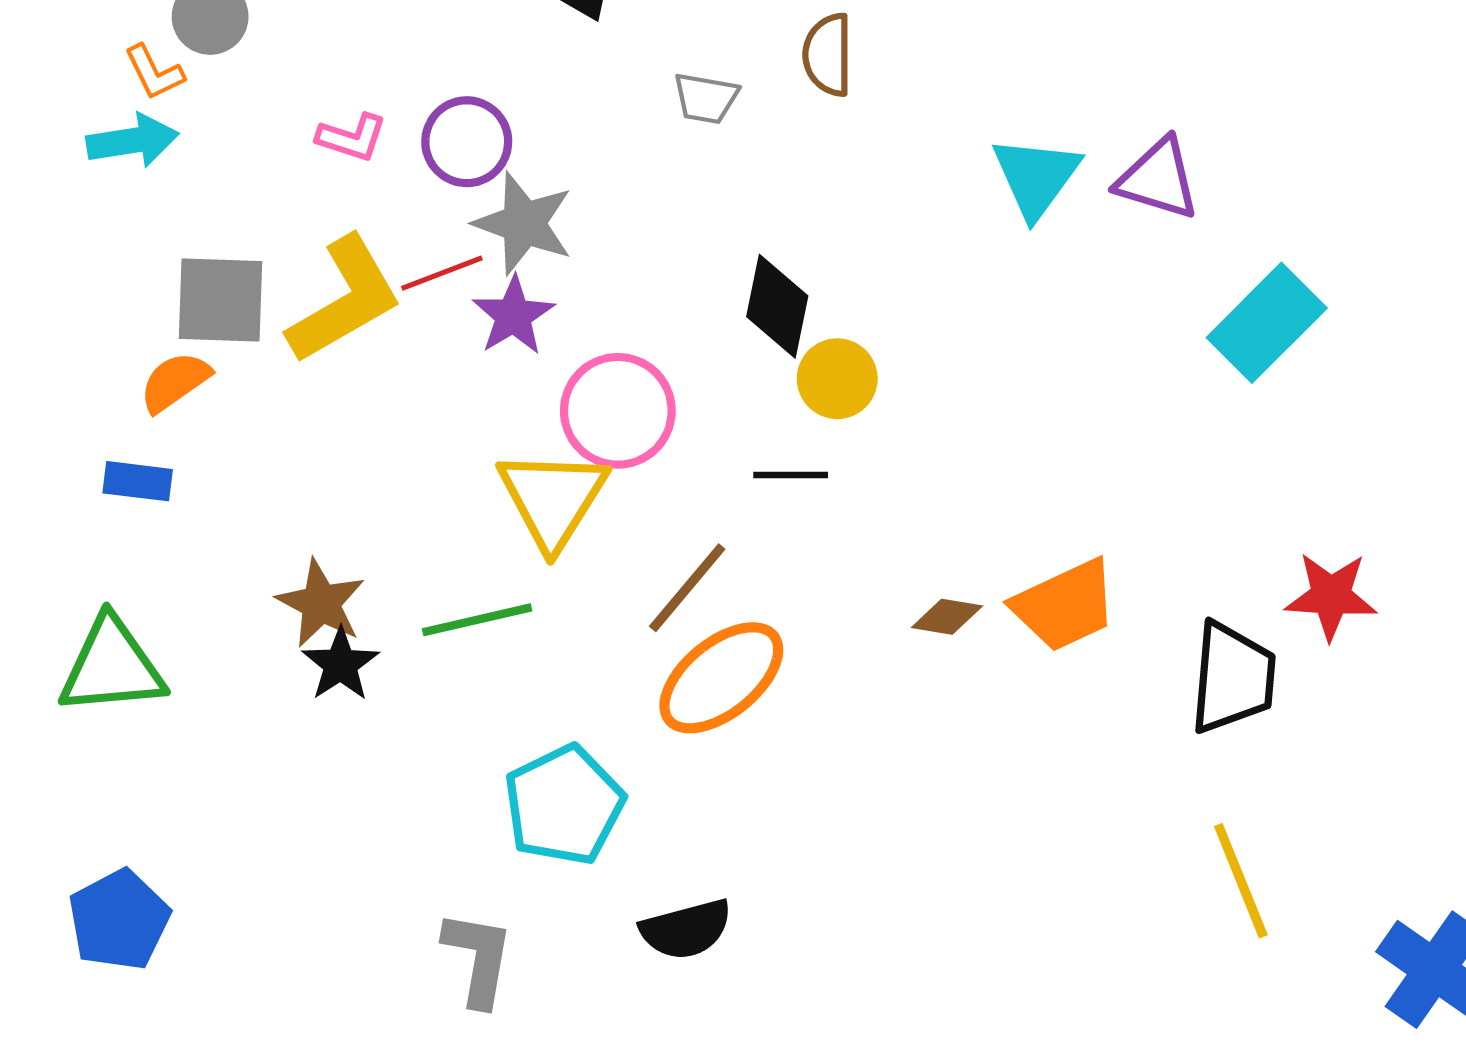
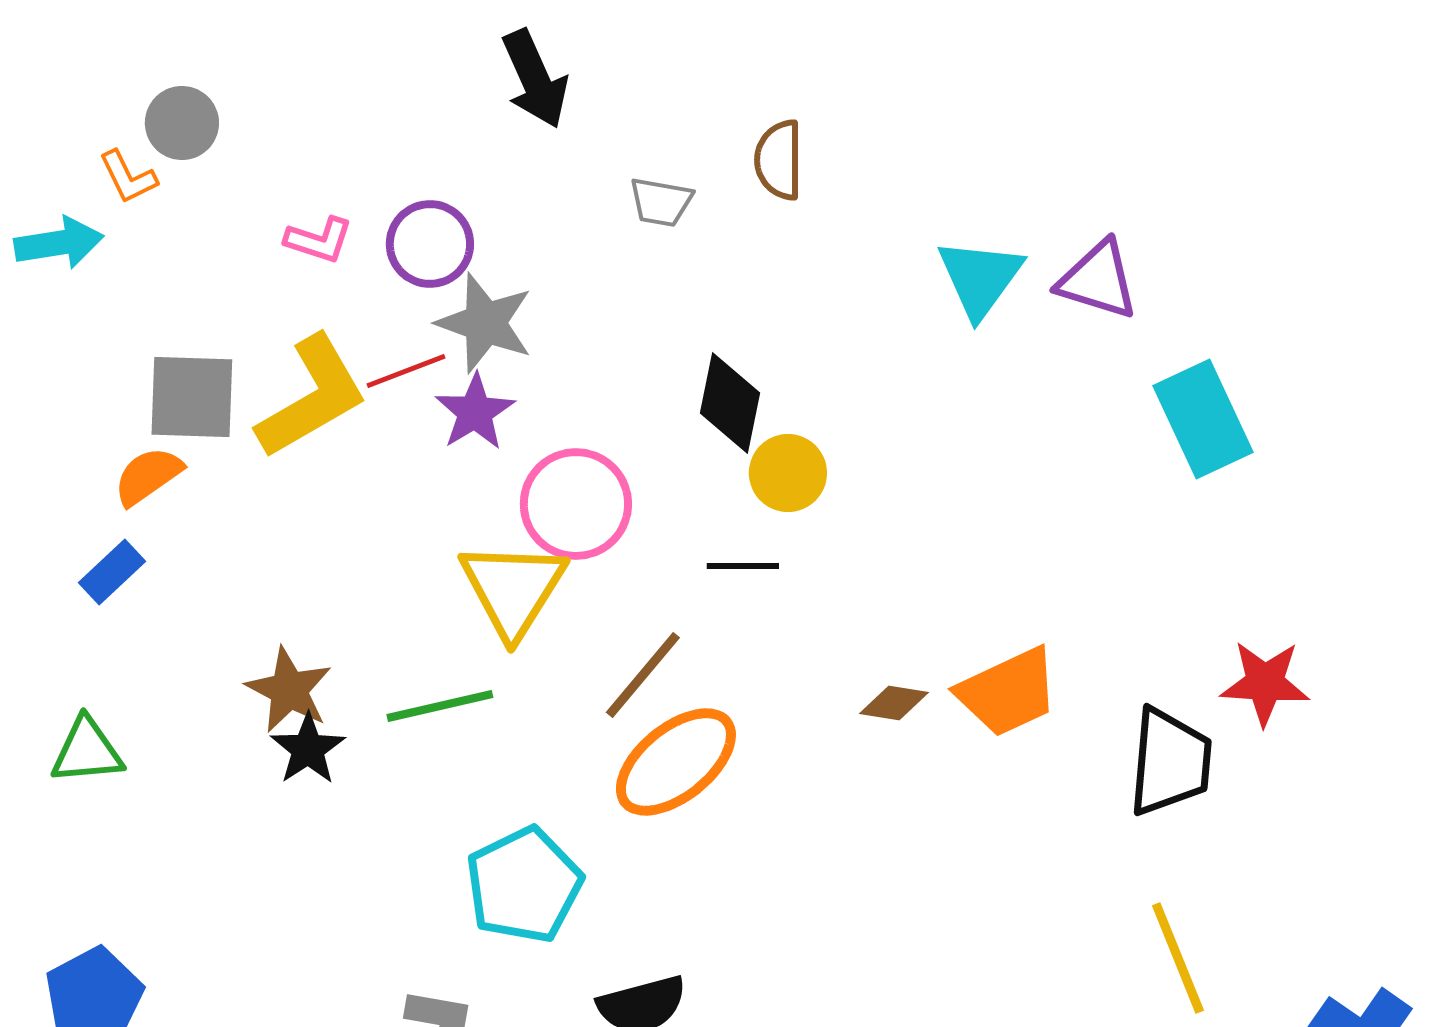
cyan arrow: (132, 141) -> (59, 243), moved
cyan rectangle: (1267, 323) -> (1203, 419), turned -70
blue rectangle: (138, 481) -> (112, 572), turned -50
green triangle: (112, 666) -> (87, 751), size x0.7

